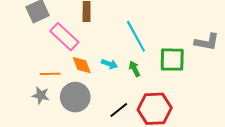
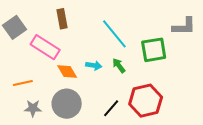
orange line: (50, 74) -> (23, 83), moved

